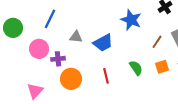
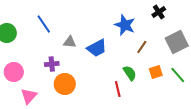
blue line: (50, 19) -> (44, 24), turned -60
brown line: (157, 42) -> (142, 47), moved
pink circle: (39, 49) -> (14, 72), moved
red line: (106, 76) -> (118, 89), moved

